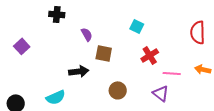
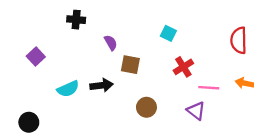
cyan semicircle: (56, 97) -> (68, 89), moved

